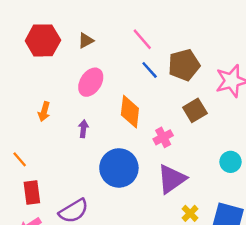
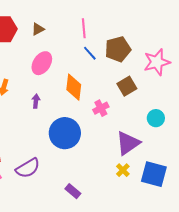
pink line: (142, 39) -> (84, 28), turned 36
cyan circle: (231, 162) -> (156, 118), moved
purple triangle: (172, 179) -> (128, 143), moved

